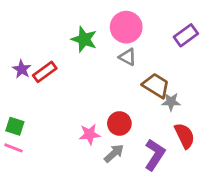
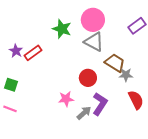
gray triangle: (128, 57) -> (94, 42), size x1.5
red circle: (119, 123) -> (88, 78), moved
green square: (15, 126) -> (11, 85), moved
purple L-shape: (155, 155) -> (100, 104), moved

